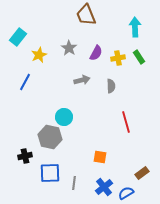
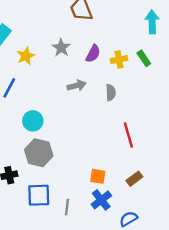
cyan arrow: (135, 27) -> (152, 22), moved
cyan circle: (64, 117) -> (33, 121), moved
brown rectangle: (142, 173) -> (134, 179), moved
blue cross: (104, 187) -> (101, 200), moved

